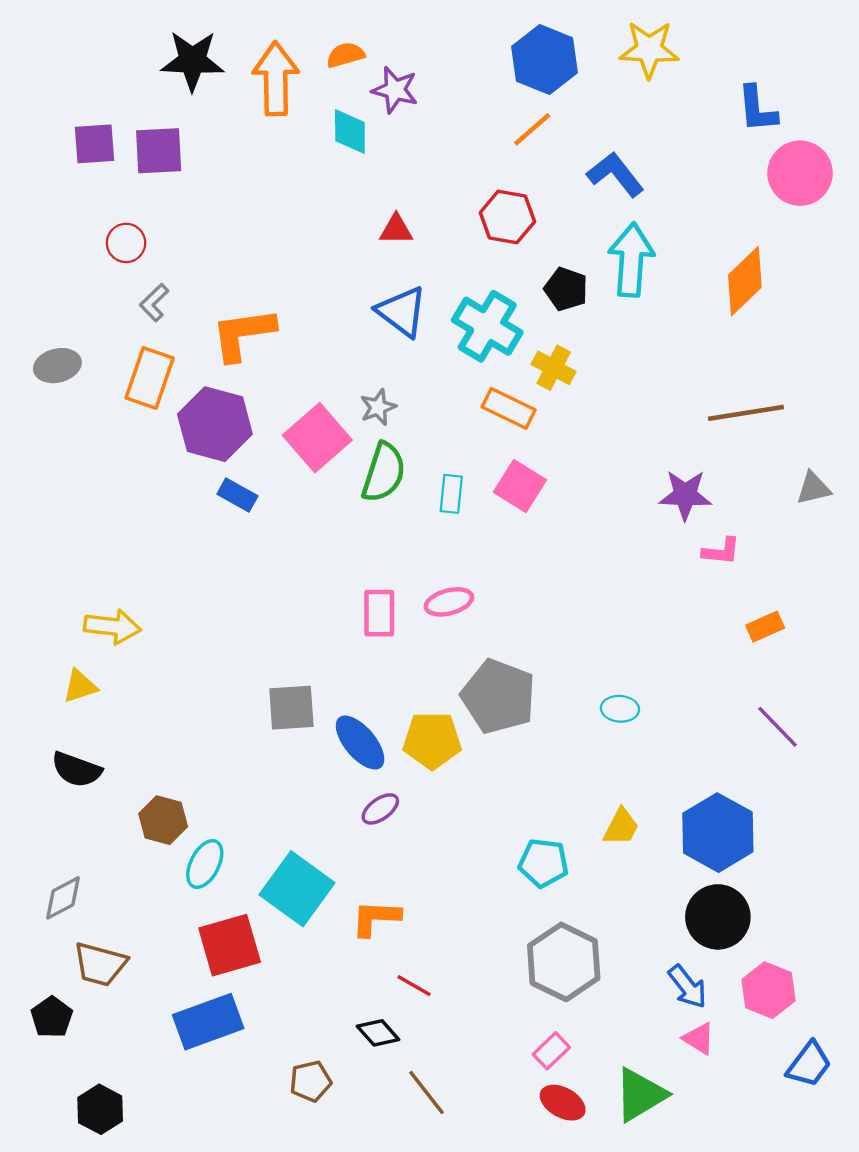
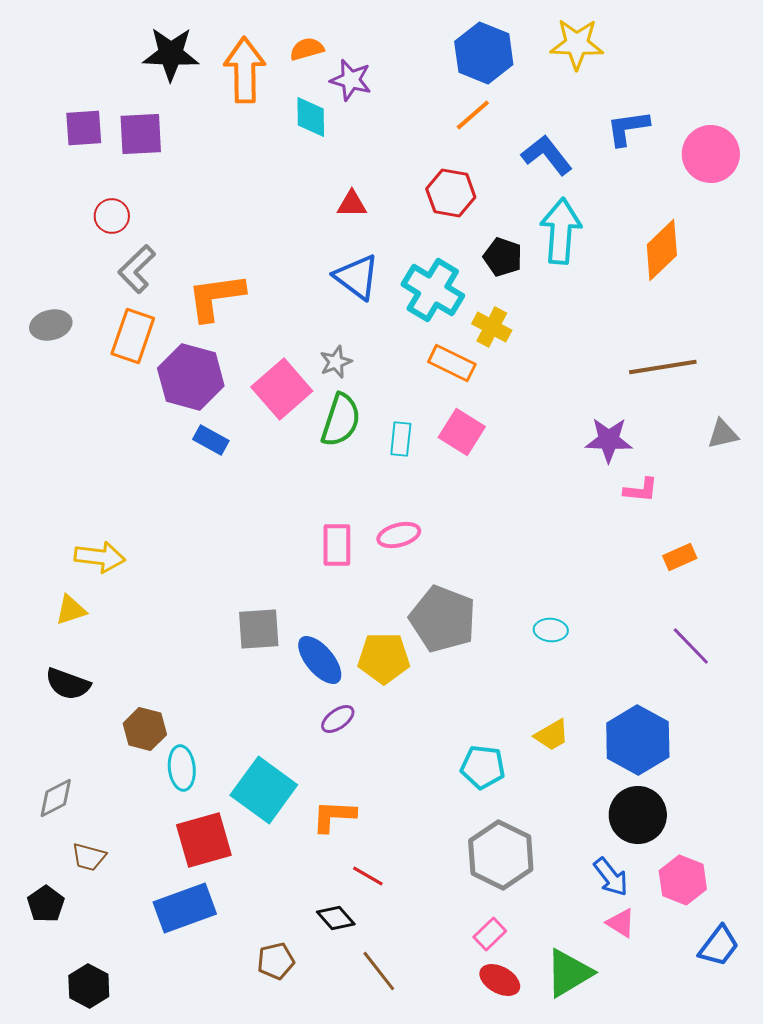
blue L-shape: (757, 109) -> (628, 128), moved, turned 87
gray L-shape: (154, 303) -> (137, 269), size x1.4
yellow trapezoid: (621, 827) -> (552, 735), turned 33
cyan ellipse: (205, 864) -> (182, 768), turned -33
brown trapezoid: (100, 964) -> (89, 857), size x0.7

